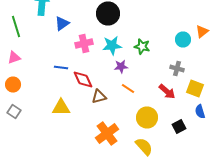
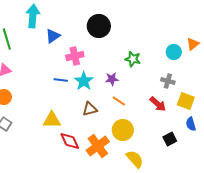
cyan star: (112, 46) -> (84, 81), moved, turned -30
blue line: (61, 68) -> (61, 80), moved
red diamond: (83, 80) -> (70, 141), moved
yellow circle: (147, 118) -> (123, 130), moved

